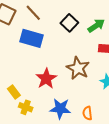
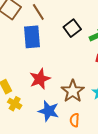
blue rectangle: (31, 38) -> (32, 37), turned 60
brown star: (78, 68) -> (73, 91), moved

